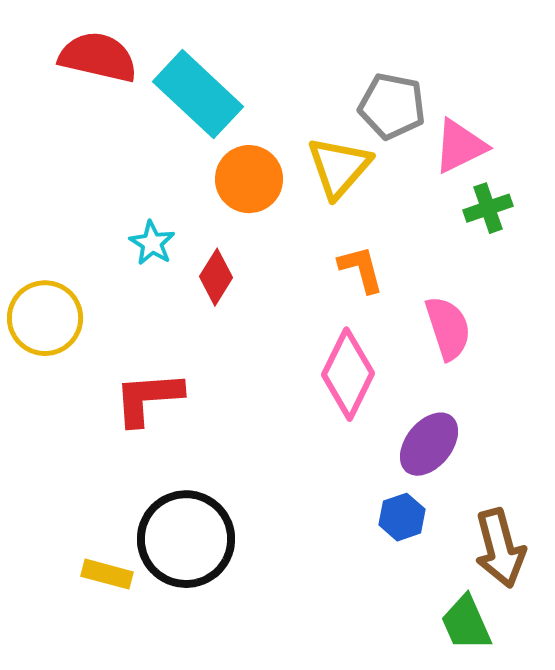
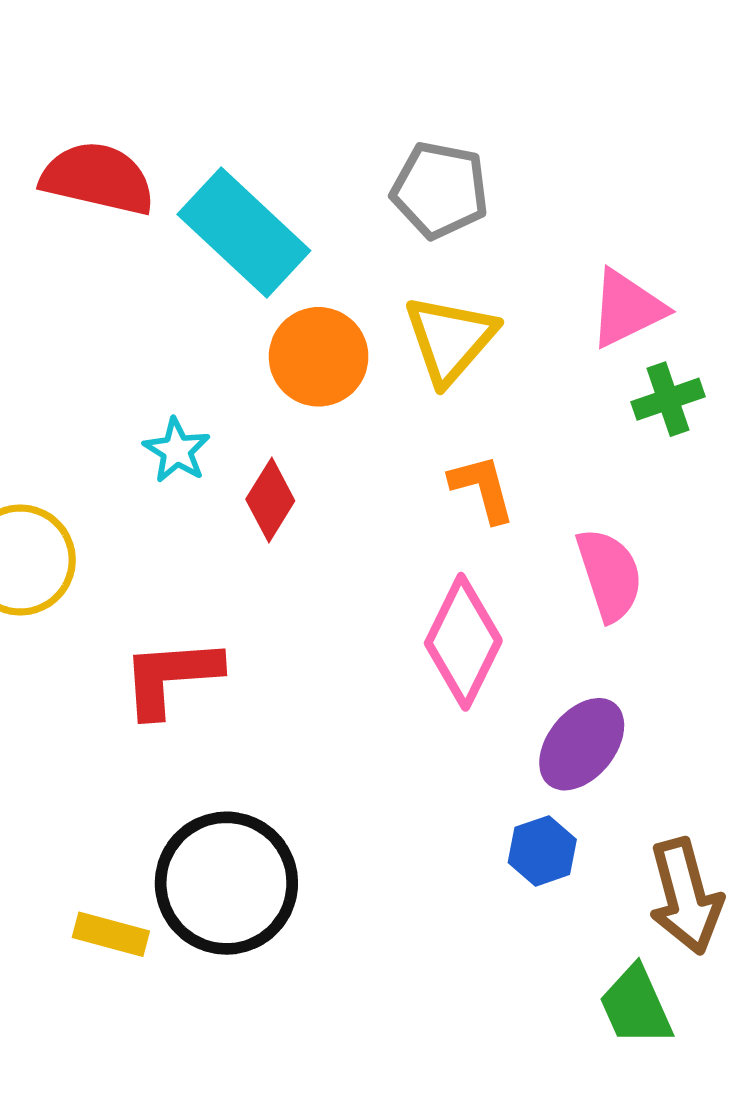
gray pentagon: (392, 106) -> (440, 190), moved

